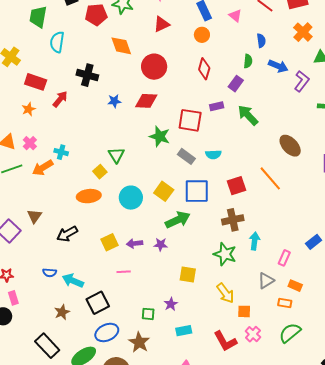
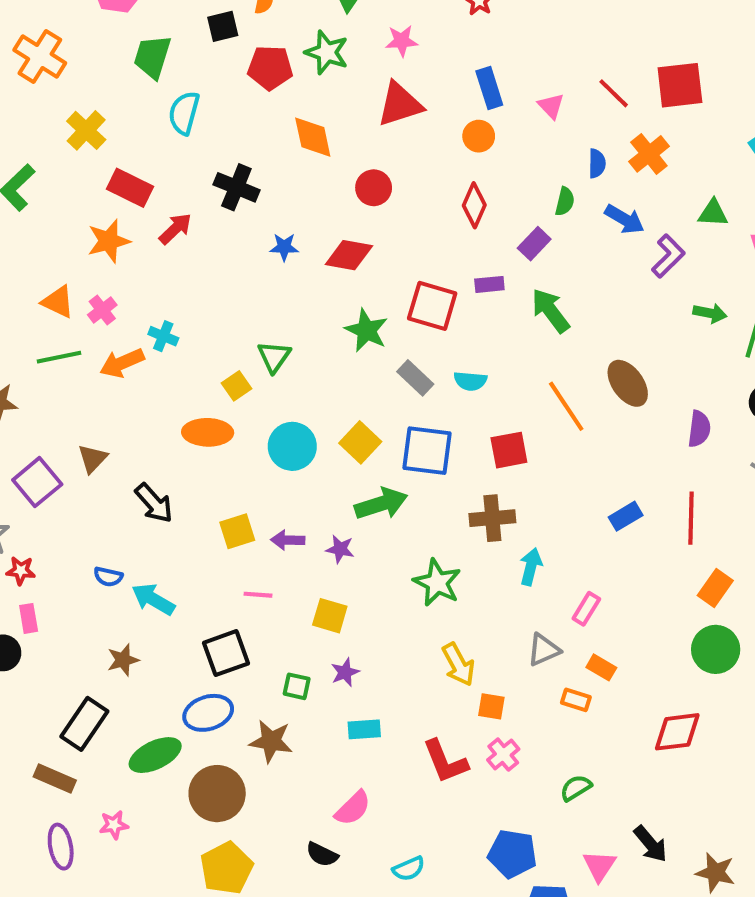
red triangle: (162, 24) -> (400, 104), size x1.4
orange cross: (303, 32) -> (649, 154), moved
red circle: (154, 67) -> (374, 188), size x0.7
orange star: (29, 109) -> (109, 241), size x1.5
orange line: (270, 178) -> (566, 406), moved
black arrow: (67, 234) -> (154, 503), turned -110
blue rectangle: (314, 242) -> (626, 516), moved
green star: (225, 254) -> (437, 583), moved
yellow square: (188, 274) -> (330, 616), moved
black square: (98, 303) -> (226, 653), moved
green semicircle: (290, 333) -> (576, 788), moved, size x0.7
brown star: (139, 342) -> (271, 741), turned -30
black rectangle: (47, 346) -> (84, 724), turned 70

